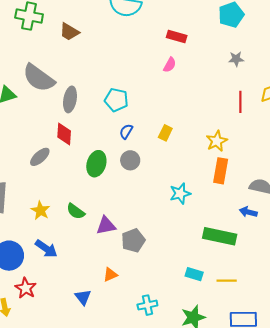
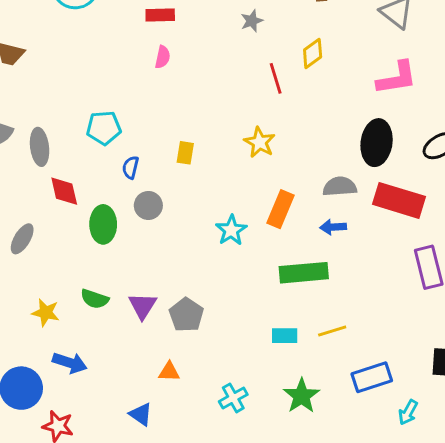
red diamond: (64, 134) -> (64, 191), moved
orange rectangle: (221, 171) -> (280, 209), moved, turned 30
purple triangle: (106, 226) -> (142, 306), turned -30
orange triangle: (110, 275) -> (169, 372), turned 42

